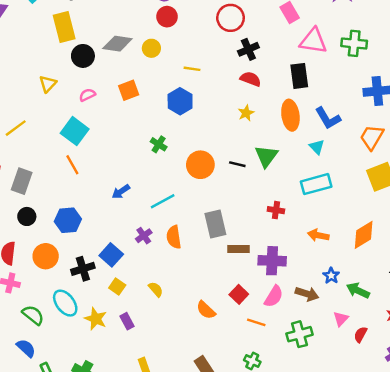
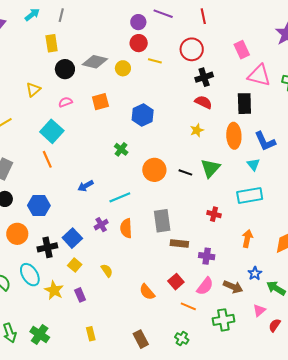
yellow rectangle: (64, 27) -> (52, 43), size x0.7
yellow line: (192, 69) -> (155, 61), moved
orange arrow: (318, 235) -> (247, 239), turned 84
purple cross: (272, 261) -> (207, 256), size x0.7

